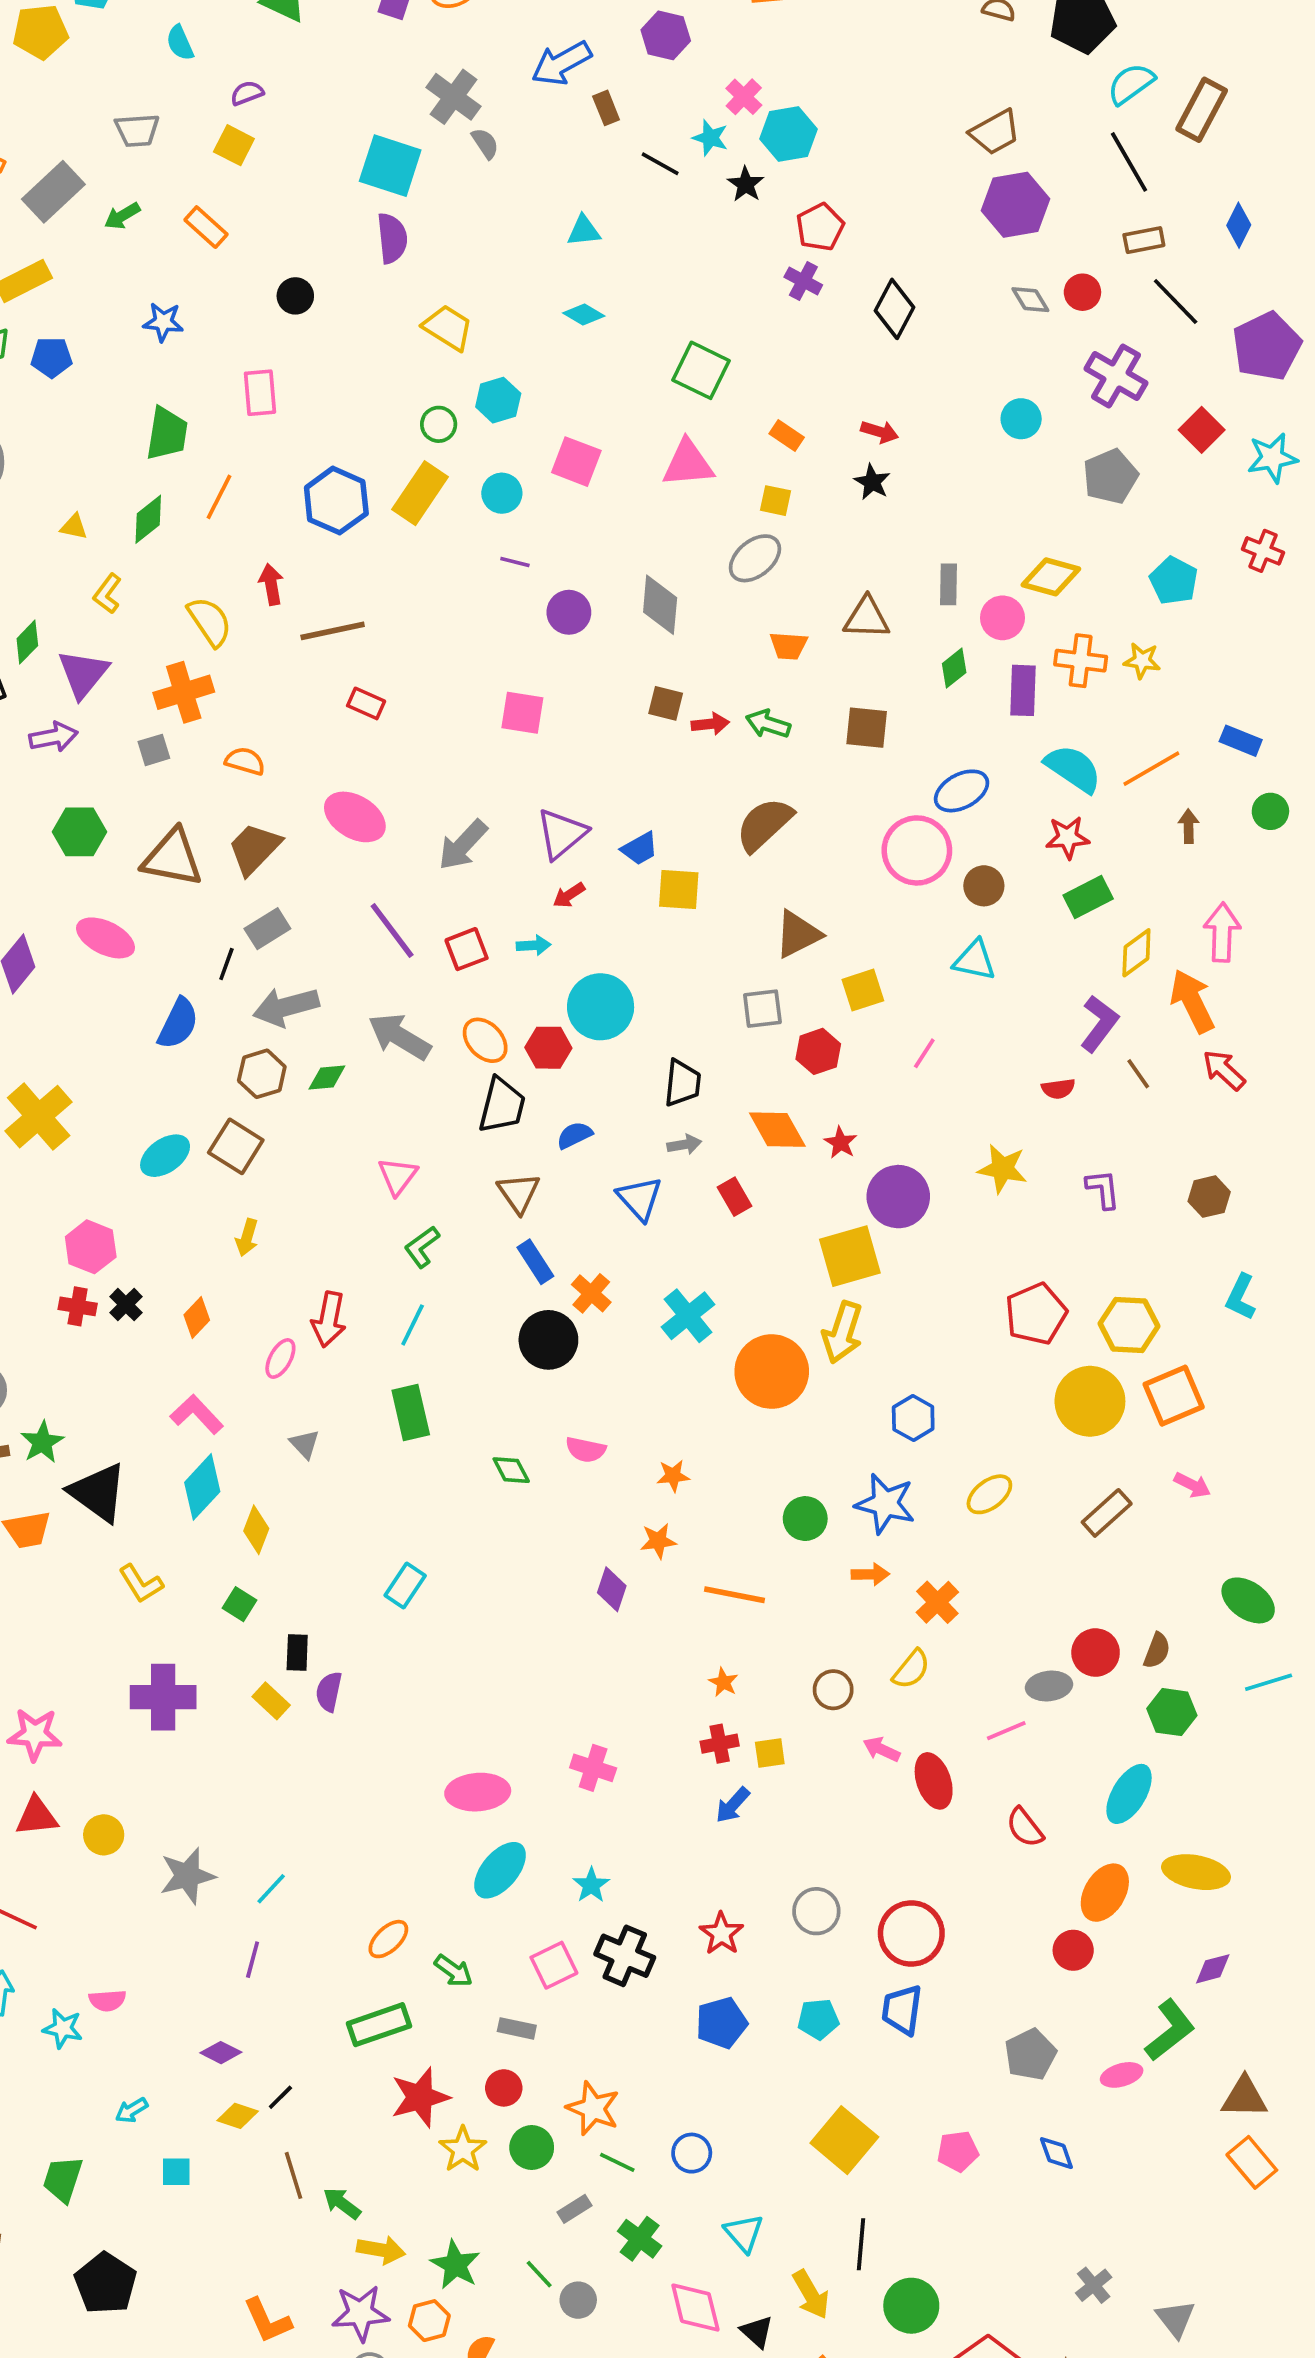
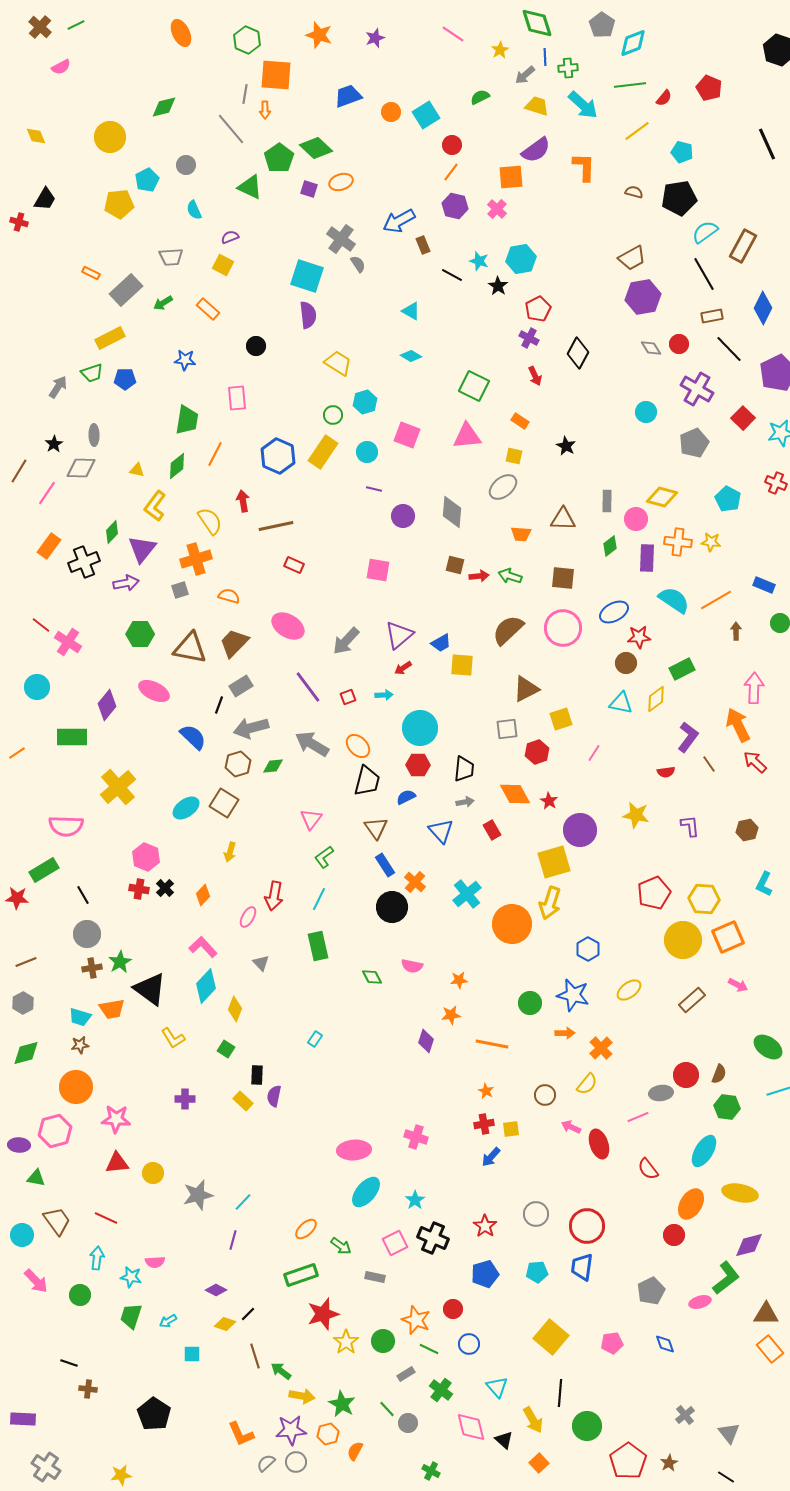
pink cross: (744, 97) -> (497, 209), moved
blue diamond: (1239, 225) -> (763, 308), size x1.4
cyan triangle: (584, 231) -> (411, 311), turned 36
red arrow: (880, 432) -> (535, 376), moved, turned 48
yellow L-shape: (107, 594) -> (155, 506), size x1.4
red star: (1068, 837) -> (639, 637), moved
pink circle: (917, 850) -> (563, 628), moved
red square: (467, 949) -> (348, 697), size x0.7
yellow diamond: (1136, 953) -> (656, 699), moved
blue semicircle: (178, 1024) -> (193, 737), turned -72
red hexagon: (548, 1048) -> (418, 765), moved
cyan rectangle: (405, 1586) -> (315, 1039), size x0.7
purple cross: (163, 1697) -> (185, 1099), size x0.6
purple diamond: (1213, 1969) -> (749, 1245), size x1.4
red circle: (504, 2088) -> (453, 1309), moved
green trapezoid: (63, 2179) -> (131, 1316), moved

